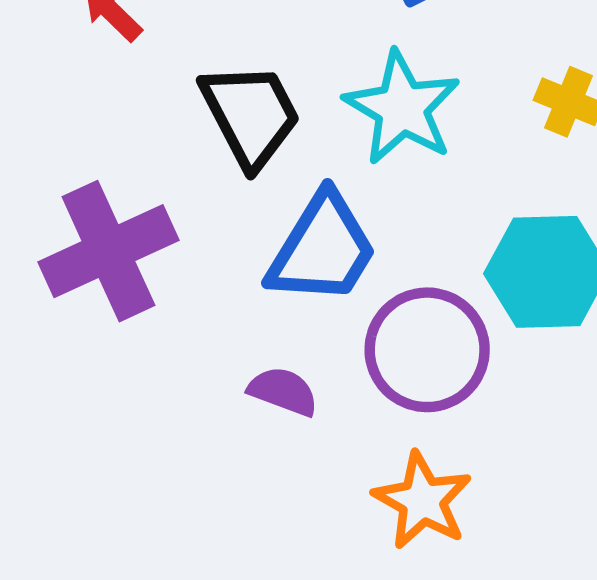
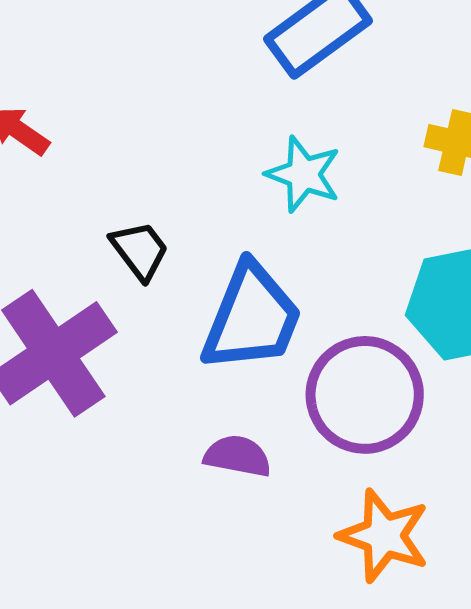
cyan star: (402, 108) -> (303, 174), size x0.7
black trapezoid: (251, 115) -> (140, 250), moved, size x0.6

